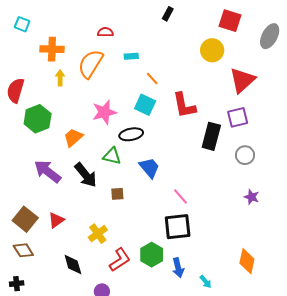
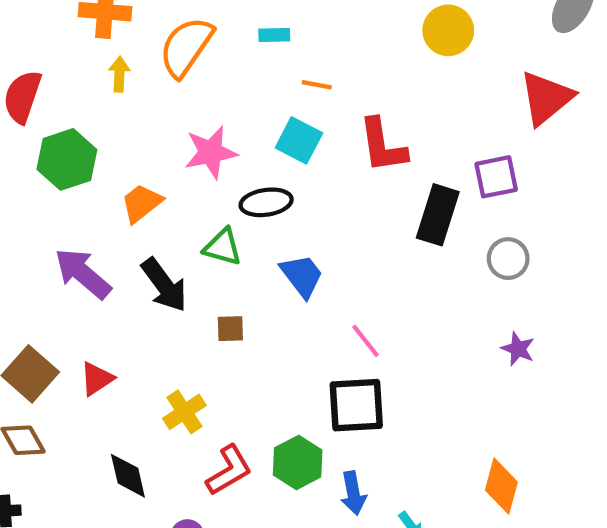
orange line: (152, 78) -> (317, 85), turned -40
red triangle: (242, 80) -> (546, 98), moved

